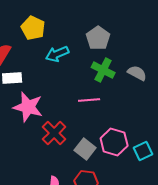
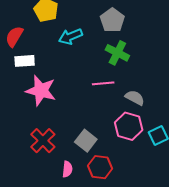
gray semicircle: (137, 73) -> (135, 98), moved
red cross: (54, 133) -> (43, 141), moved
gray square: (85, 149) -> (86, 141), moved

